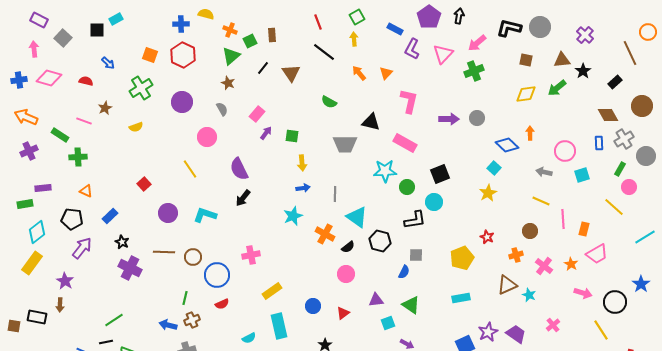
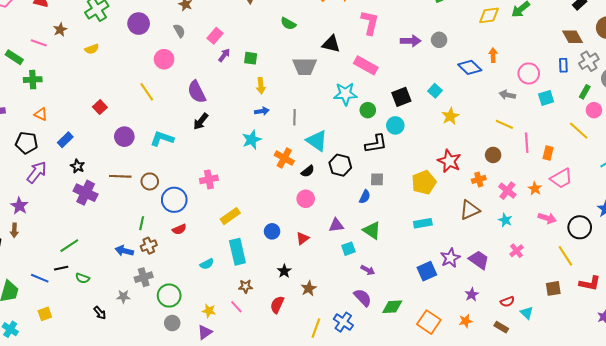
cyan square: (494, 168) -> (435, 91), moved
red star: (487, 237) -> (449, 161), size x1.6
cyan star: (529, 295) -> (505, 220), moved

